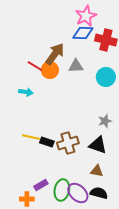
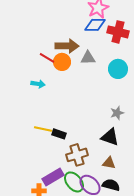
brown arrow: (55, 54) -> (67, 46), turned 55
brown cross: (68, 143) -> (77, 155), moved
purple rectangle: (41, 185) -> (53, 177), size x1.5
green ellipse: (62, 190) -> (74, 182), turned -50

